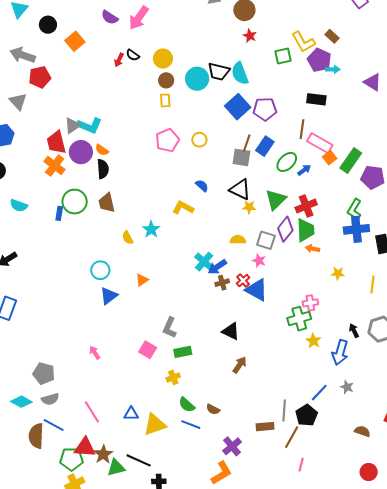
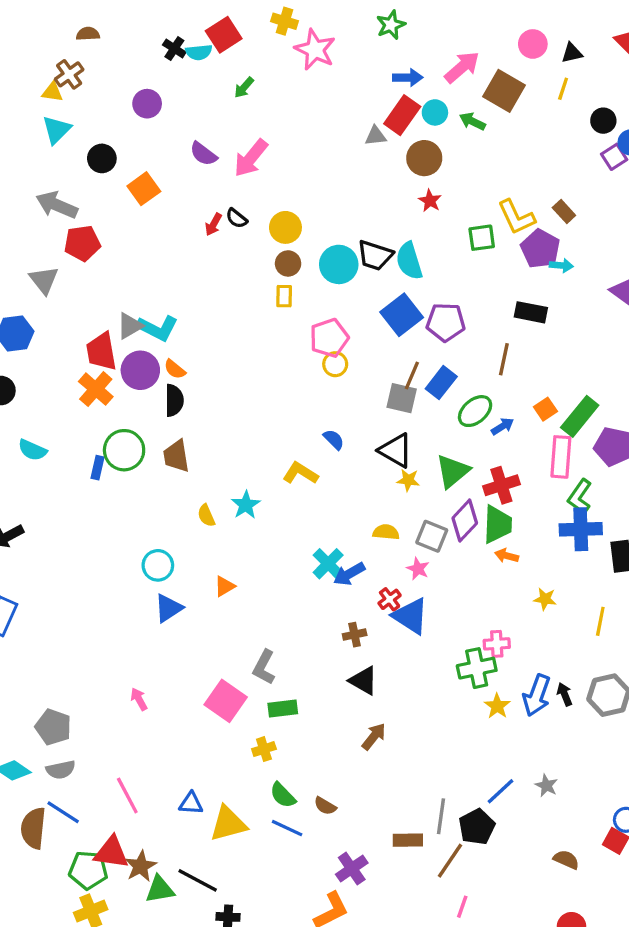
pink pentagon: (167, 140) -> (329, 338), moved
pink rectangle: (320, 143) -> (561, 457), moved, turned 60
brown cross: (222, 283) -> (355, 635), moved
pink square: (148, 350) -> (226, 701), size x1.4
blue arrow: (340, 352) -> (537, 695), moved

